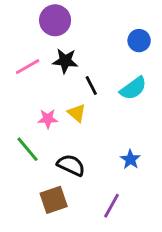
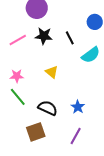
black line: (91, 85) -> (70, 38), moved
pink star: (48, 119) -> (17, 76), moved
blue star: (130, 159) -> (78, 107), moved

